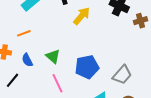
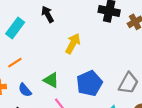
yellow arrow: (82, 16) -> (73, 44), moved

